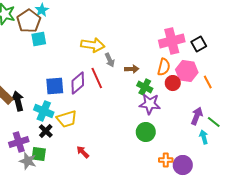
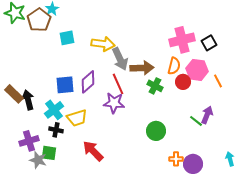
cyan square: (39, 39) -> (67, 38), moved
gray arrow: (110, 60) -> (120, 59), size x1.6
brown arrow: (132, 69) -> (142, 68), size x1.6
red line: (97, 78) -> (118, 84), moved
purple star: (150, 104) -> (114, 103), moved
cyan cross: (44, 111) -> (54, 110), turned 30
green line: (214, 122) -> (196, 121), moved
black cross: (46, 131) -> (56, 130), turned -32
cyan arrow: (204, 137) -> (230, 159), moved
red arrow: (83, 152) -> (93, 151), size x1.6

